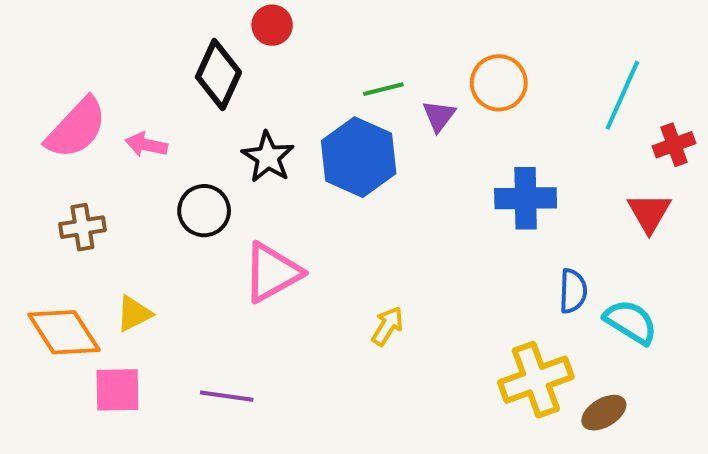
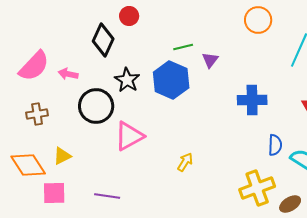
orange circle: (499, 83) -> (258, 20), moved
black circle: (204, 211) -> (96, 106), size x1.4

